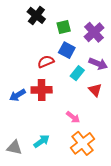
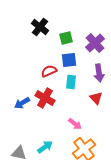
blue square: (67, 50) -> (69, 60), turned -35
purple arrow: (98, 64) -> (99, 73), turned 60
cyan rectangle: (77, 73) -> (71, 82), moved, turned -32
red cross: (42, 90) -> (45, 98), turned 30

